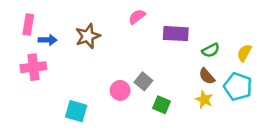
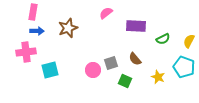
pink rectangle: (28, 24) -> (33, 12), moved
brown semicircle: (207, 76) -> (135, 59), moved
gray square: (143, 81) -> (111, 63), turned 32
cyan square: (76, 111) -> (50, 70), moved, turned -30

